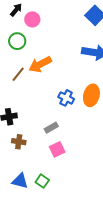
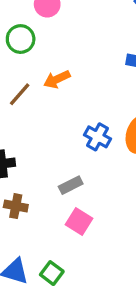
orange arrow: (40, 64) -> (57, 79), size x0.7
pink square: (57, 149) -> (79, 221), turned -35

